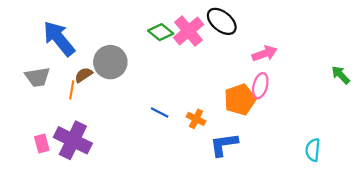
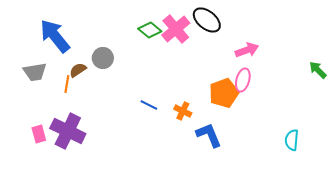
gray circle: (110, 62) -> (103, 58), size x0.7
blue L-shape: (224, 145) -> (209, 135), turned 76

